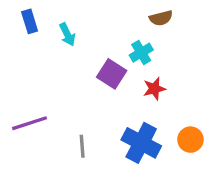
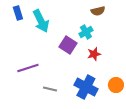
cyan arrow: (67, 34) -> (41, 21), size x1.6
purple line: (30, 123) -> (28, 68), moved
gray line: (82, 146) -> (50, 89), turned -72

